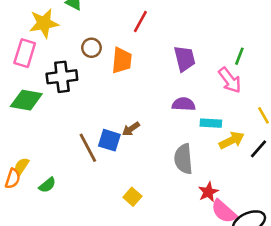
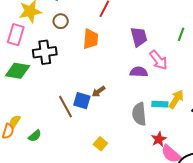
brown circle: (91, 48) -> (61, 21), moved
pink arrow: (230, 80) -> (158, 60), moved
cyan rectangle: (211, 123) -> (160, 104), moved
yellow arrow: (232, 140) -> (176, 99), turned -30

